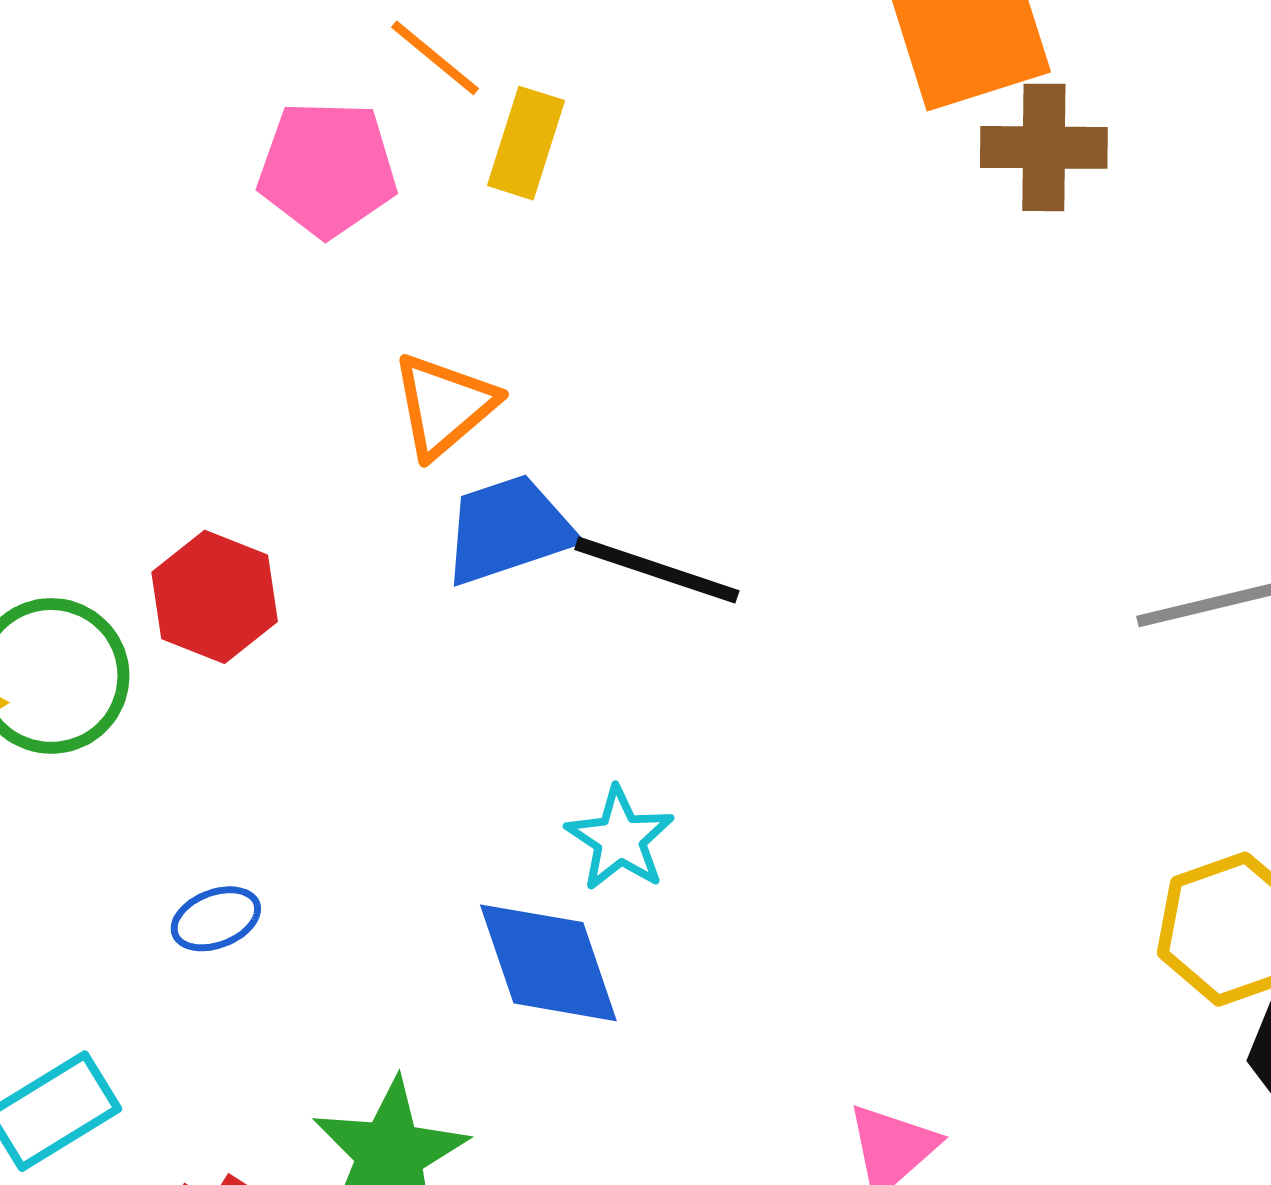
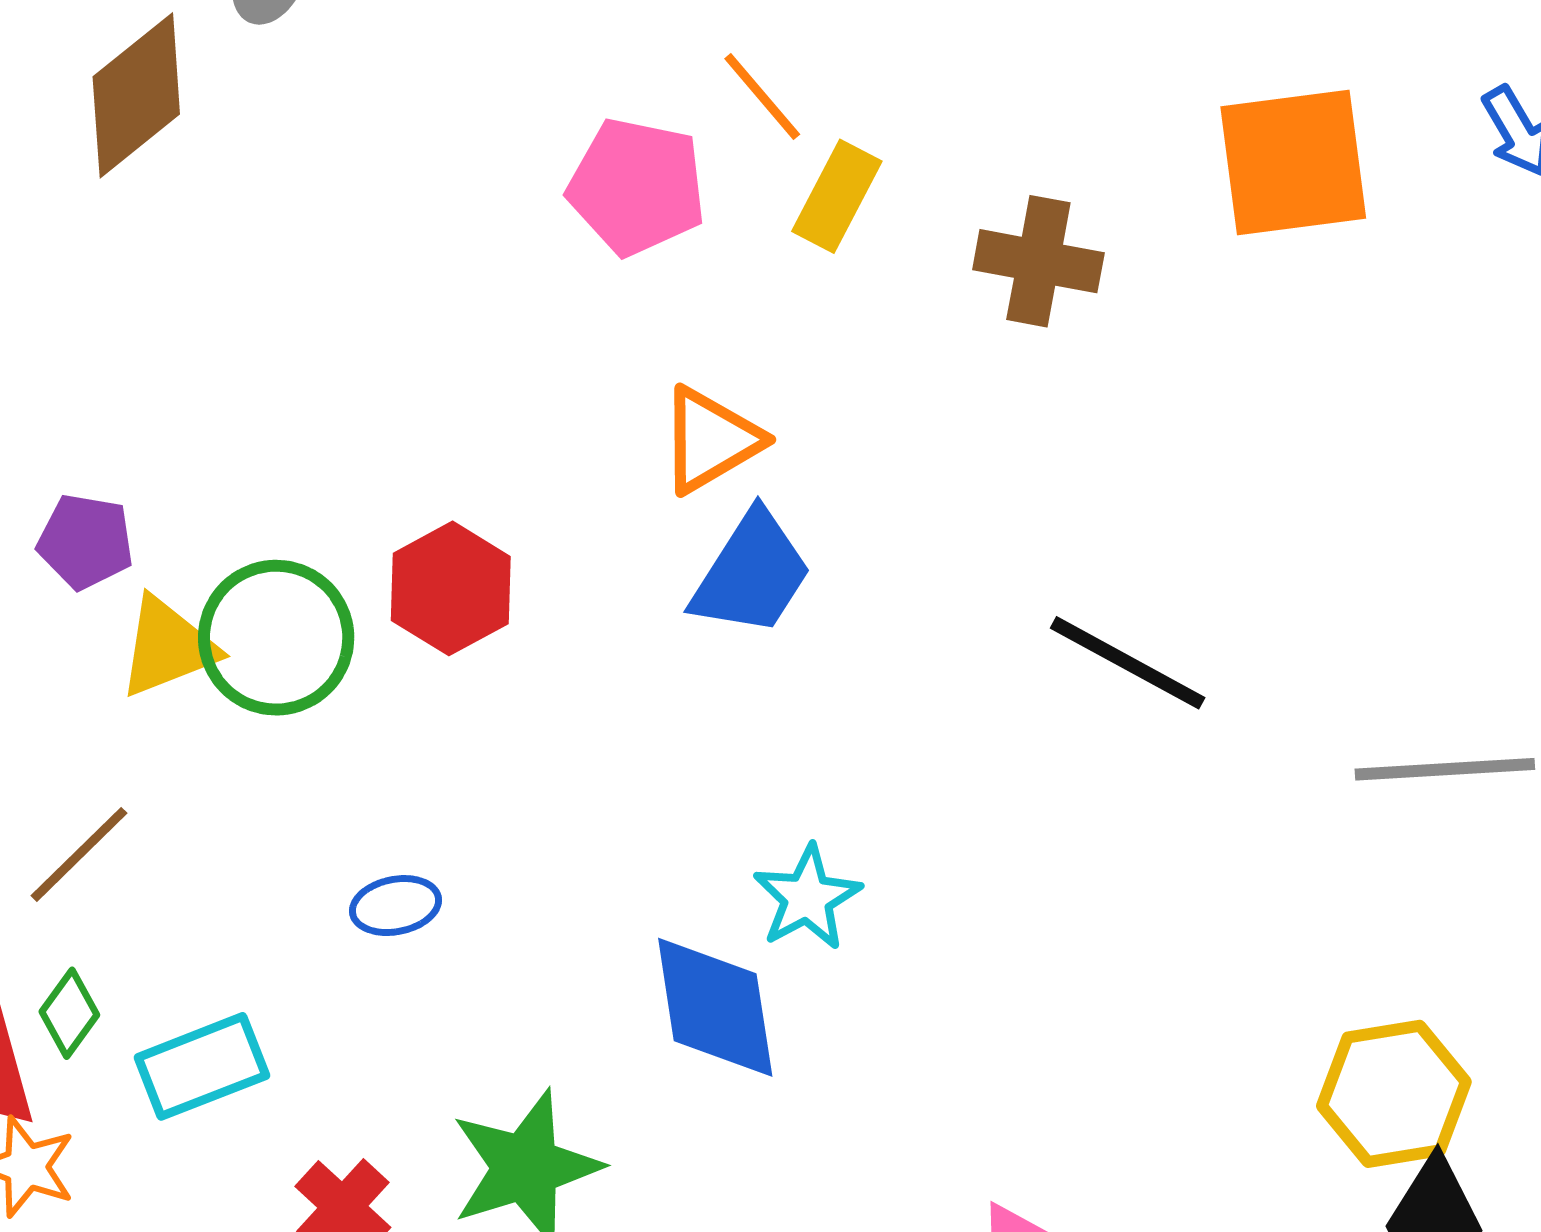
brown cross: (1044, 147) -> (1038, 261), moved
blue trapezoid: (508, 530) -> (752, 574), turned 131
black line: (657, 570) -> (1128, 663), moved

